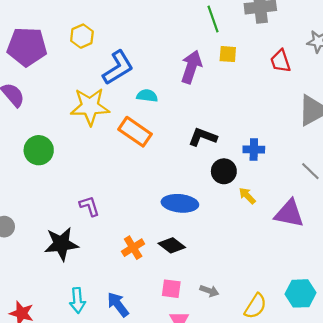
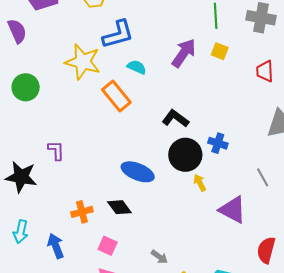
black circle: (224, 171) -> (185, 155), size x1.4
orange cross: (133, 248) -> (82, 212), moved
gray arrow: (209, 291) -> (159, 257), moved

